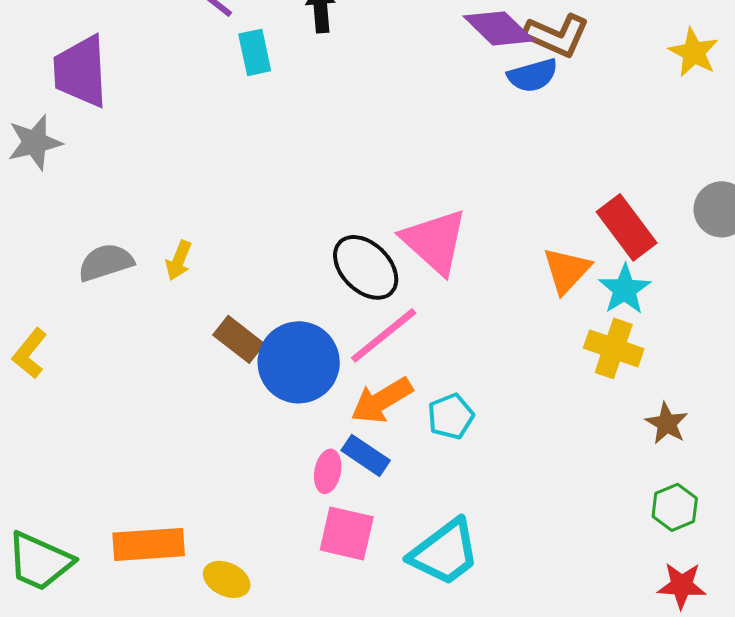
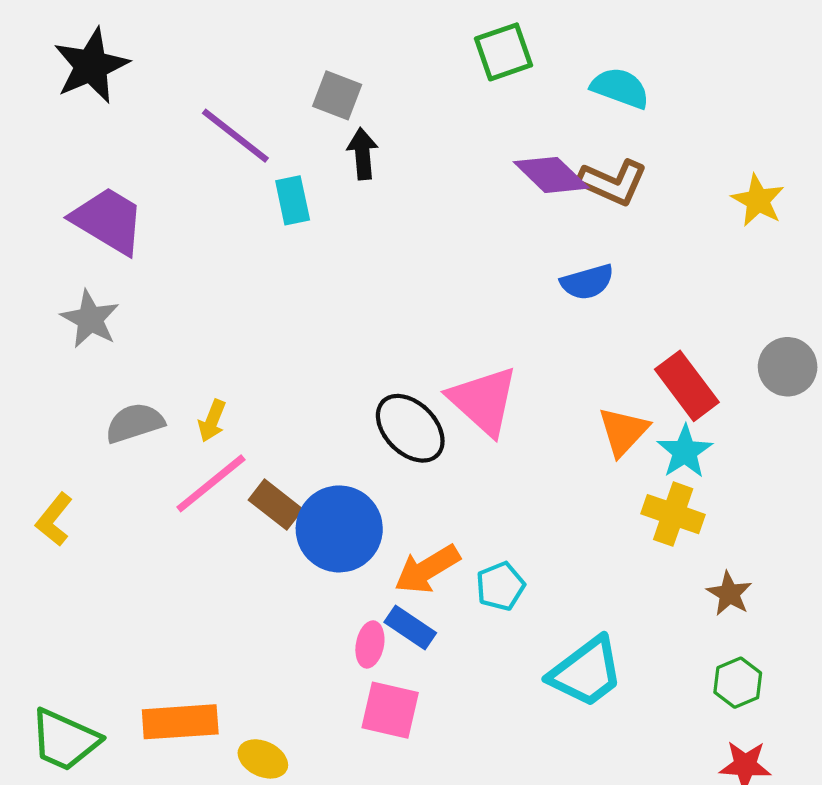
purple trapezoid: (81, 71) -> (108, 220), turned 124
blue semicircle: (533, 75) -> (587, 282), moved
gray star: (35, 142) -> (90, 319), moved, turned -30
pink line: (384, 335) -> (211, 483), moved
cyan trapezoid: (445, 552) -> (586, 672), moved

